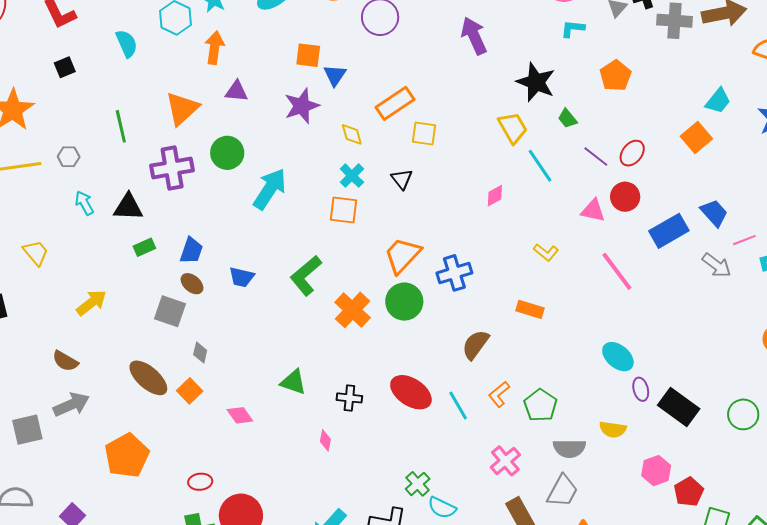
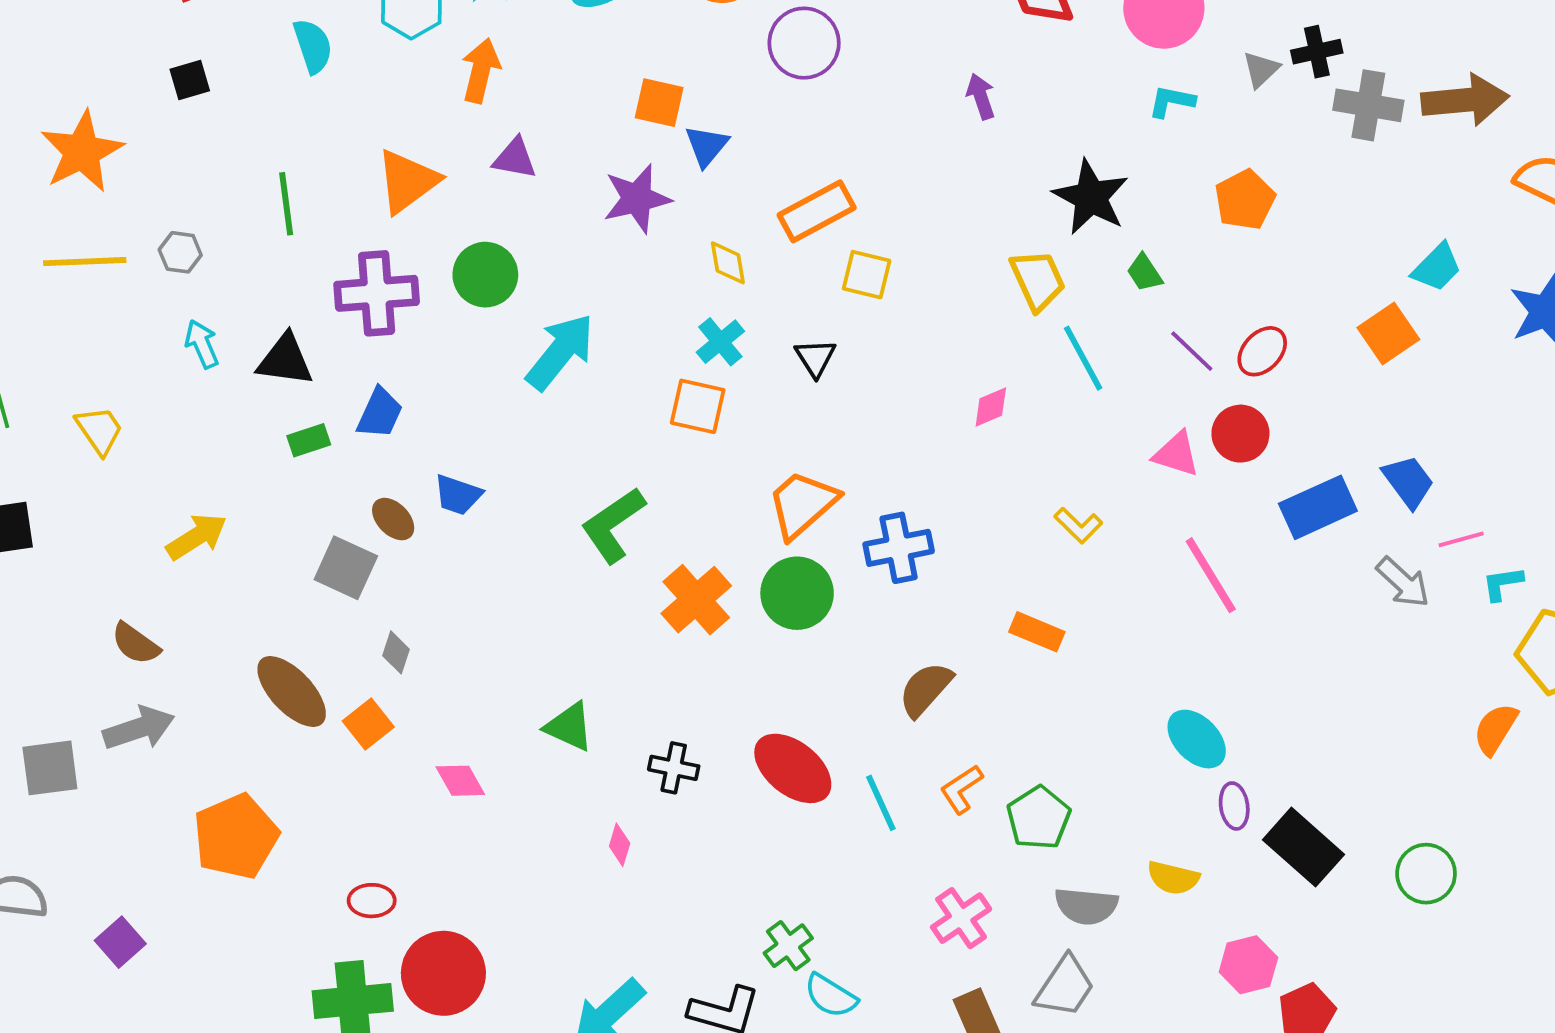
purple arrow: (474, 36) -> (981, 96), size x0.6
blue trapezoid: (191, 251) -> (380, 413), moved
blue trapezoid: (242, 277) -> (458, 495), moved

